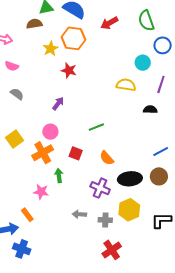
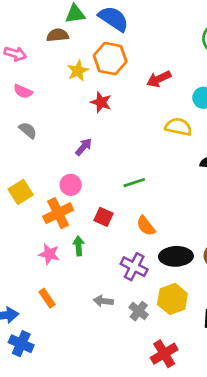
red arrow: (109, 23) -> (159, 79), moved
pink star: (41, 192) -> (49, 254), moved
orange rectangle: (27, 215) -> (47, 298), moved
gray cross: (105, 220) -> (139, 311), turned 32
red cross: (112, 250) -> (164, 354), moved

